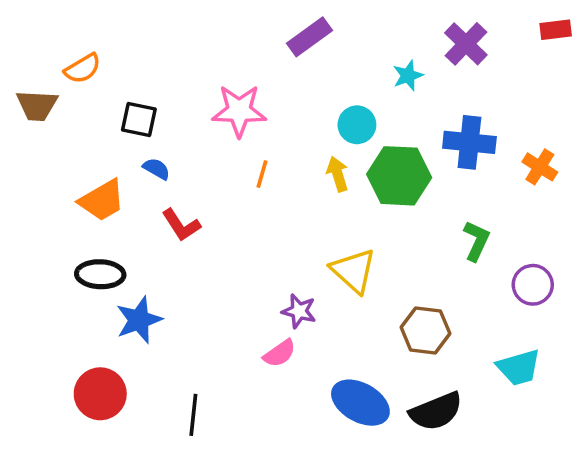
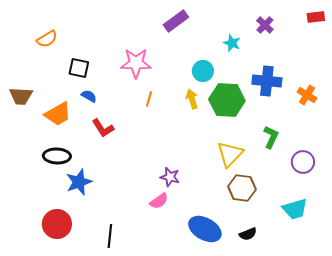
purple cross: (466, 44) -> (265, 25), size x0.7
cyan star: (408, 76) -> (232, 43), turned -30
brown trapezoid: (37, 105) -> (21, 96), moved
yellow triangle: (353, 271) -> (230, 154), moved, turned 32
black semicircle: (436, 411) -> (248, 234), size x0.6

